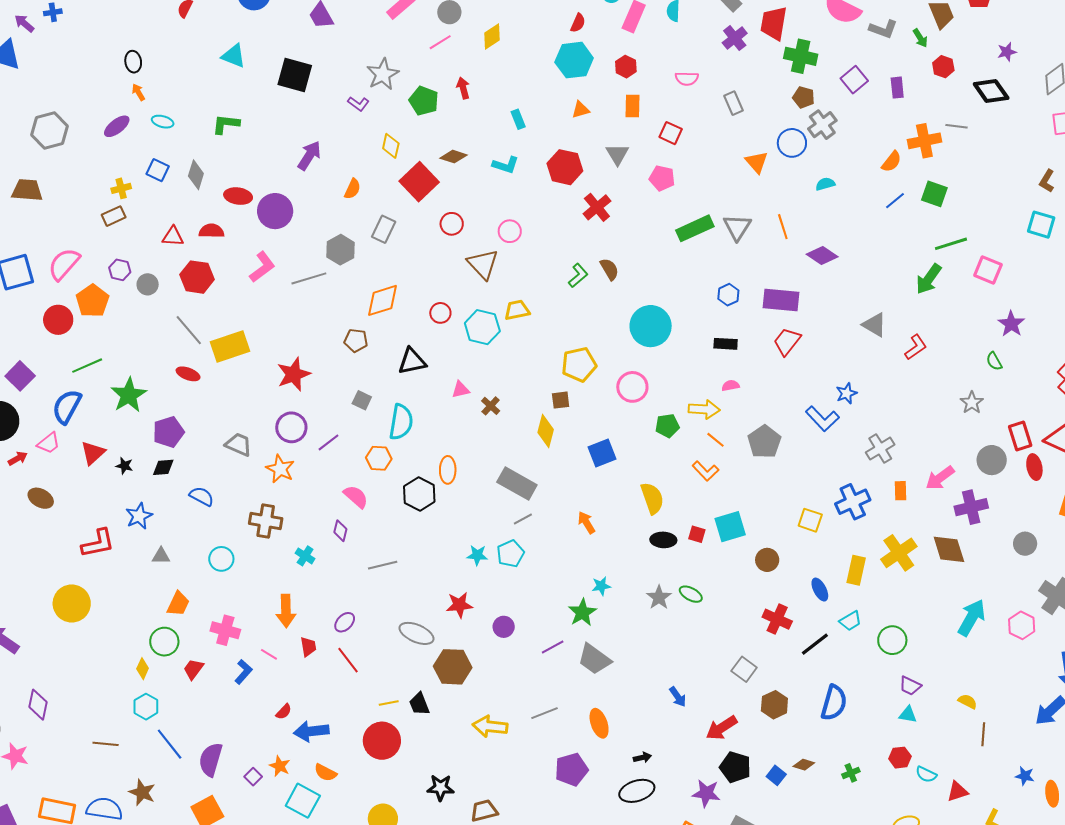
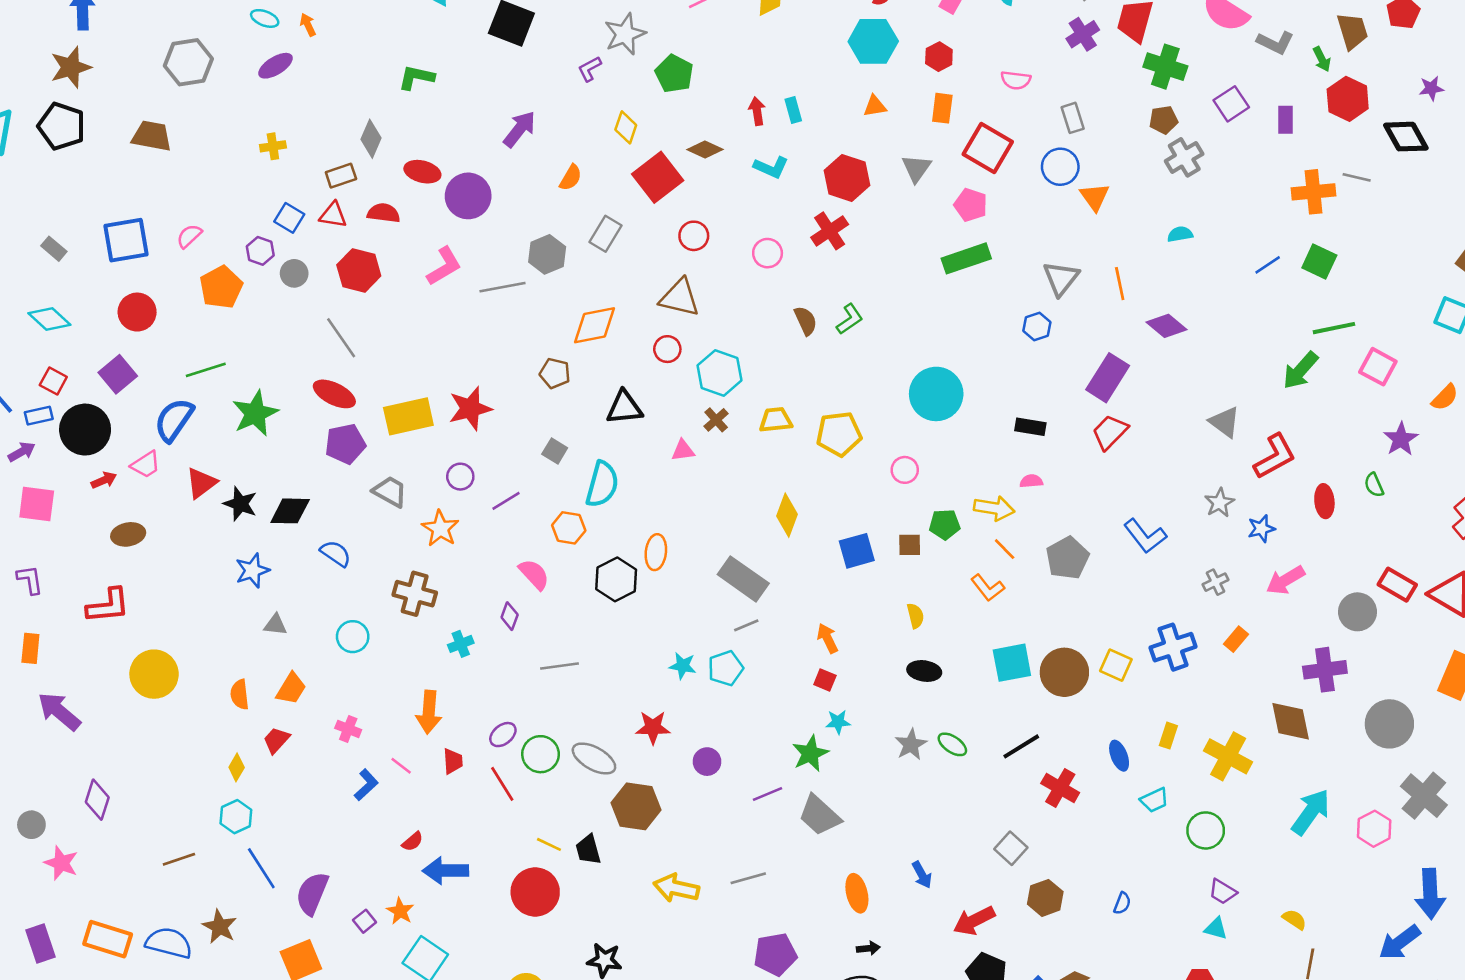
red hexagon: (943, 67) -> (1348, 99), size x1.5
red arrow: (463, 88) -> (757, 111), moved
brown pentagon: (804, 97) -> (1164, 120), turned -30
purple L-shape: (358, 104) -> (590, 69), turned 110
cyan ellipse: (163, 122) -> (265, 18), moved
red square: (671, 133) -> (988, 148), size x1.6
blue circle: (792, 143) -> (1060, 167), moved
orange semicircle: (891, 162) -> (1445, 397), moved
blue square: (158, 170) -> (289, 218), moved
red cross: (597, 207) -> (830, 231), moved
brown rectangle: (114, 216) -> (341, 176), moved
green rectangle: (695, 228) -> (966, 258), moved
pink semicircle: (64, 264) -> (189, 236), size x0.6
brown triangle: (483, 264) -> (680, 298), moved, turned -40
brown semicircle: (609, 269) -> (806, 321), moved
blue hexagon: (728, 295) -> (1037, 326), moved
purple rectangle: (781, 300) -> (1108, 378), turned -69
yellow trapezoid: (517, 310) -> (776, 420), moved
red circle: (58, 320) -> (137, 312), moved
yellow rectangle: (230, 346) -> (408, 416), moved
red L-shape: (916, 347) -> (1275, 456), size x1.4
red ellipse: (188, 374) -> (334, 394), size x1.4
pink circle: (632, 387) -> (905, 470), size x0.7
blue star: (846, 393) -> (1261, 529), moved
brown square: (561, 400) -> (910, 545), moved
gray star: (972, 403) -> (1219, 503), moved
brown cross: (491, 406) -> (716, 420), moved
purple circle: (291, 427) -> (460, 477), size x0.7
purple pentagon: (168, 432) -> (345, 444), moved
red rectangle: (1020, 436) -> (1397, 585), turned -48
gray cross: (880, 448) -> (1216, 582), size x0.7
black star: (124, 466) -> (240, 504), size x1.5
black diamond: (163, 467) -> (290, 511), size x1.4
red ellipse: (1034, 467) -> (1324, 501), moved
pink arrow: (940, 478) -> (1285, 580), moved
orange rectangle: (900, 491) -> (1236, 639), turned 36
brown ellipse: (41, 498) -> (128, 534), turned -45
yellow semicircle: (652, 498) -> (915, 616), size x0.6
red square: (697, 534) -> (825, 680), moved
red L-shape: (98, 543) -> (108, 606), moved
gray circle: (1025, 544) -> (1389, 724), size x1.6
yellow cross: (899, 553) -> (1228, 756), moved, turned -33
cyan cross: (305, 556) -> (461, 644), turned 30
brown circle: (767, 560) -> (1064, 672), moved, size x1.6
yellow rectangle: (856, 570) -> (1168, 736), size x0.7
pink cross: (225, 630) -> (348, 729), size x0.7
green circle: (164, 642) -> (541, 754), moved
black line: (815, 644) -> (1021, 746), moved
red trapezoid: (193, 669) -> (276, 740), moved
yellow line: (389, 703) -> (549, 844), turned 30
blue semicircle: (834, 703) -> (1122, 903), size x0.5
orange ellipse: (599, 723) -> (857, 893), moved
brown line: (106, 744) -> (179, 859), turned -30
orange semicircle: (325, 773) -> (240, 695), moved, turned 50

